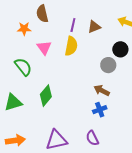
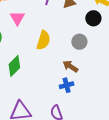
yellow semicircle: (71, 46) -> (43, 40), moved
black circle: (120, 49) -> (93, 18), moved

